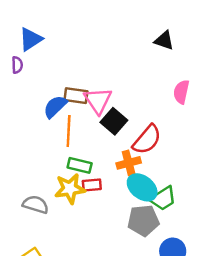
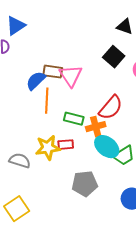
black square: (114, 121) -> (114, 57), moved
green rectangle: (80, 165) -> (74, 119), moved
gray pentagon: (143, 220) -> (85, 184), moved

